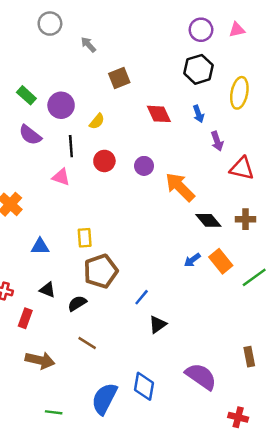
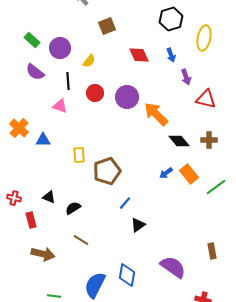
purple circle: (144, 166) -> (127, 97), size x1.5
blue triangle: (40, 246) -> (43, 140), moved
brown pentagon: (101, 271) -> (107, 171), moved
red rectangle: (25, 318) -> (31, 220), turned -35

